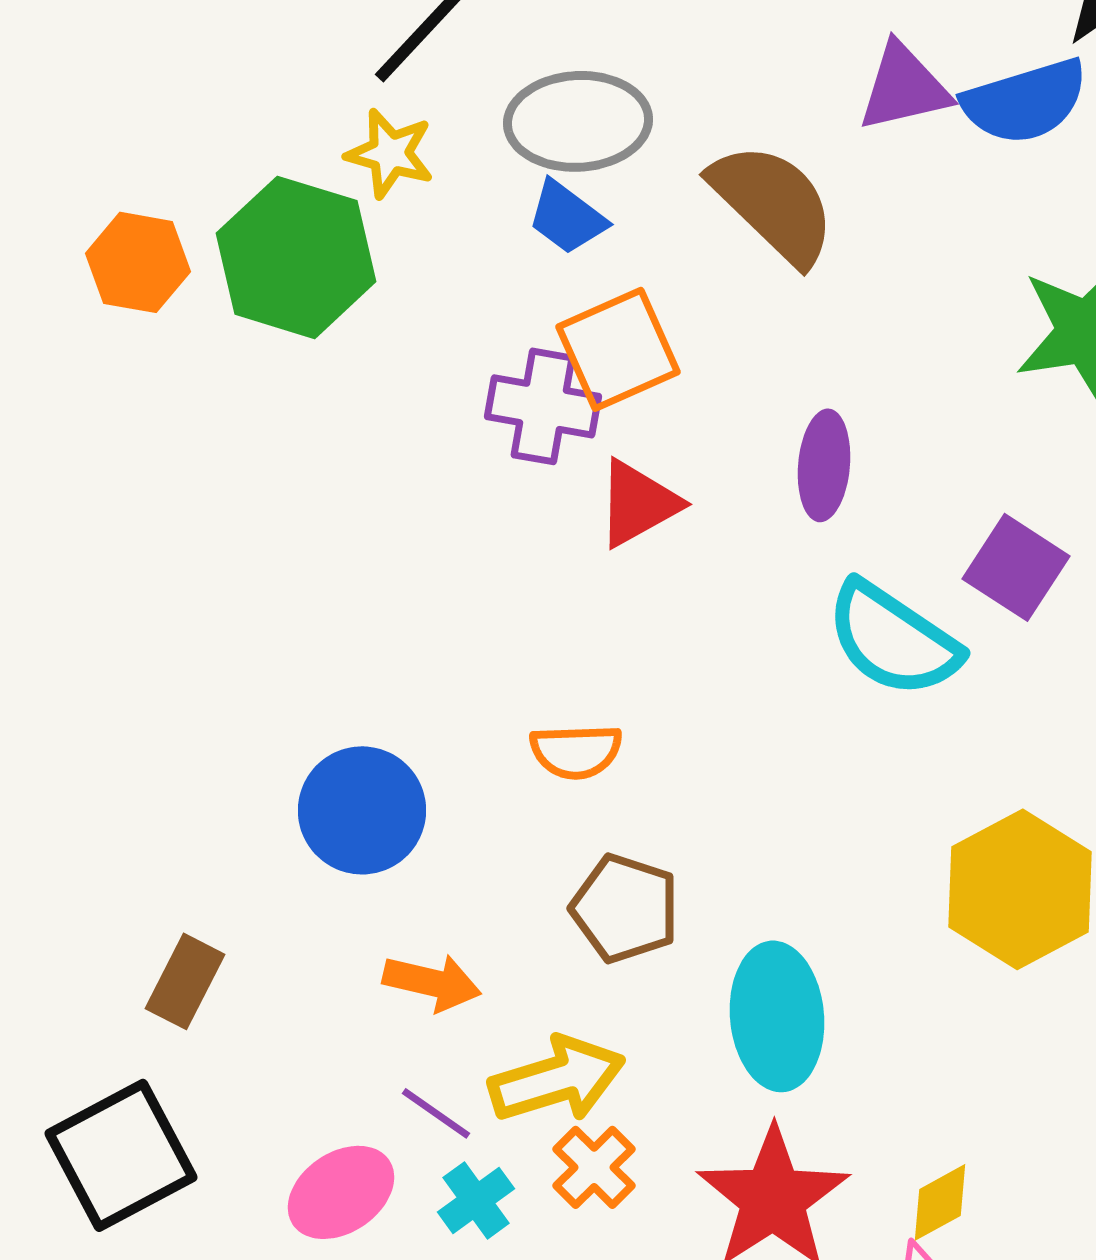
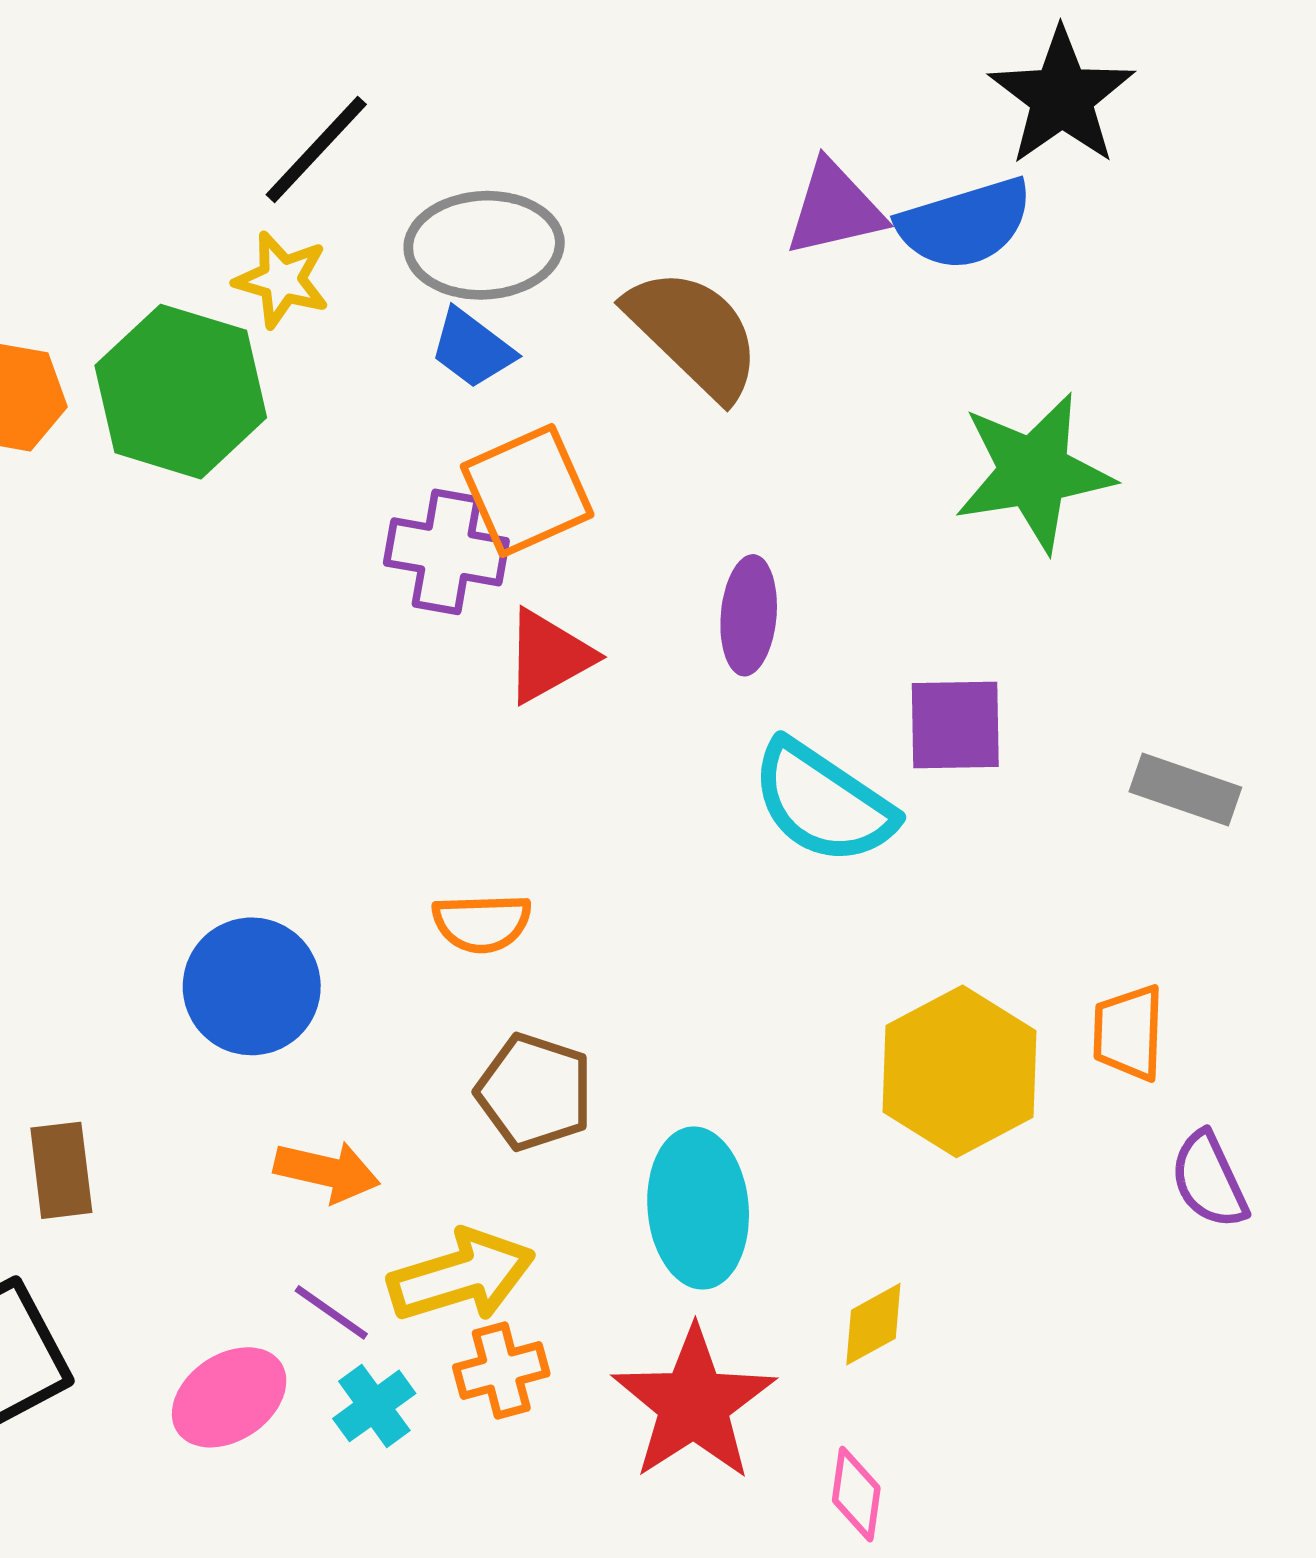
purple square: (1016, 567) -> (955, 725), turned -34
brown rectangle: (185, 981) -> (61, 1170), turned -34
orange cross: (594, 1167) -> (501, 1370), turned 30
yellow diamond: (940, 1202) -> (873, 1324), moved

